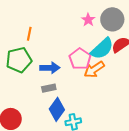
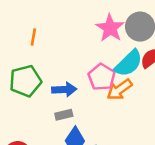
pink star: (88, 20) -> (110, 28), size x1.6
orange line: (29, 34) -> (33, 37), moved

